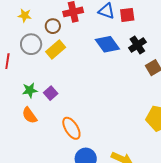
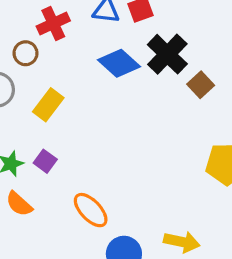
black cross: (137, 45) -> (167, 54), size x1.4
yellow rectangle: (56, 49) -> (48, 105), moved

